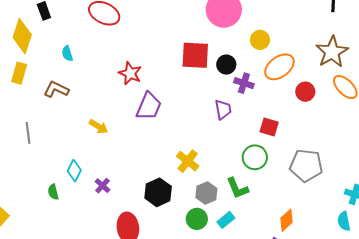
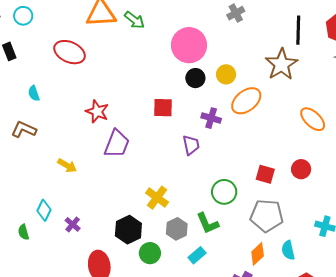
brown star: (332, 52) -> (281, 64), moved
red square: (195, 55) -> (163, 108), moved, size x0.7
black circle: (226, 65) -> (195, 78), moved
red circle: (305, 92) -> (301, 169), moved
red square: (269, 127) -> (265, 174), moved
gray pentagon: (306, 165) -> (267, 216), moved
green circle: (197, 219) -> (150, 253), moved
cyan semicircle: (344, 221) -> (288, 250), moved

